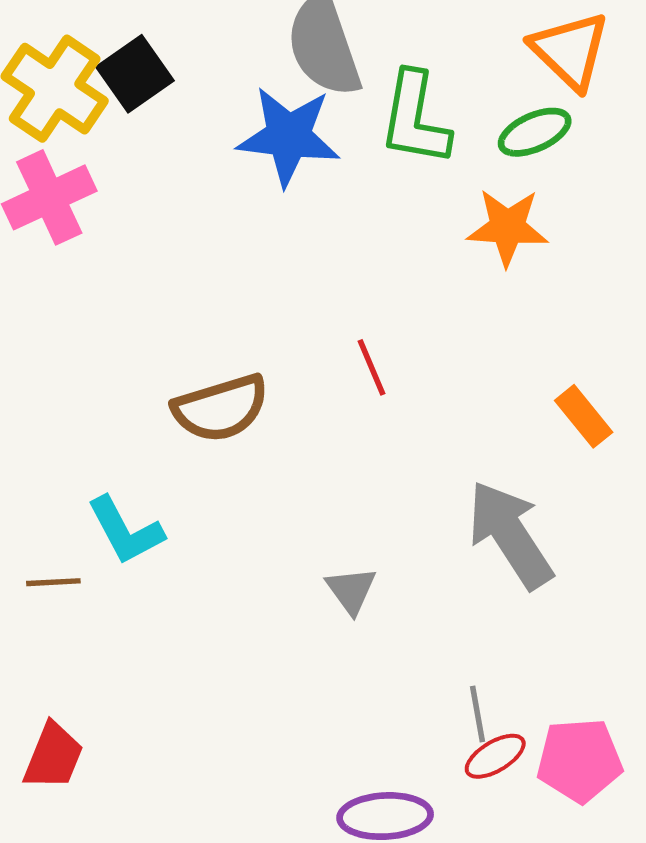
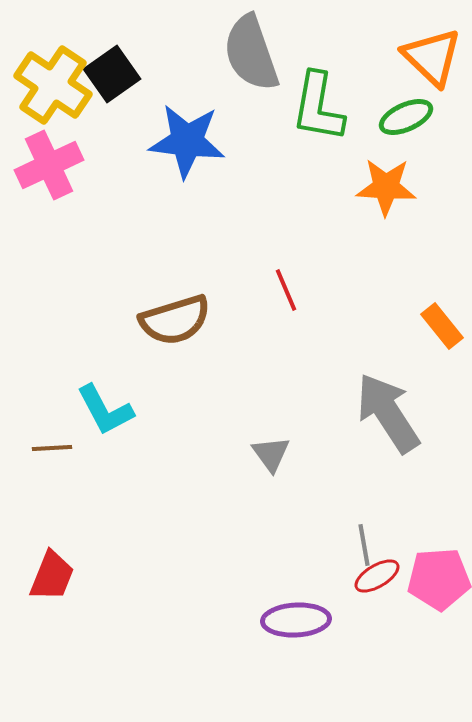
blue star: (289, 136) -> (187, 141), moved

